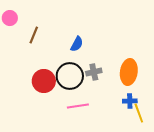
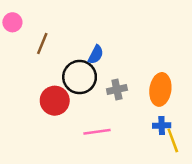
black circle: (70, 76) -> (80, 77), moved

